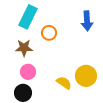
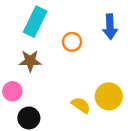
orange circle: (49, 33) -> (72, 42), moved
pink circle: (28, 72) -> (12, 91), moved

